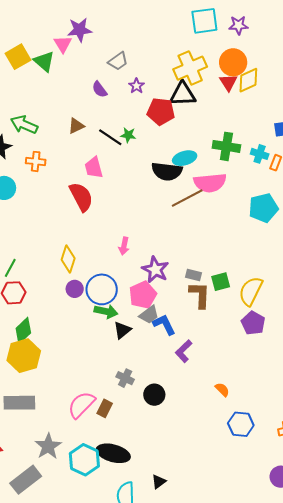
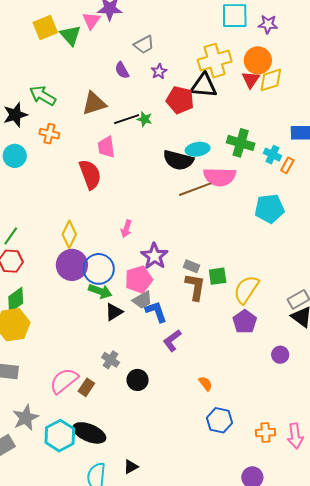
brown triangle: (76, 126) -> (94, 103), size x1.5
black line: (110, 137) -> (127, 119), turned -60
purple circle: (75, 289) -> (72, 265), size x1.8

